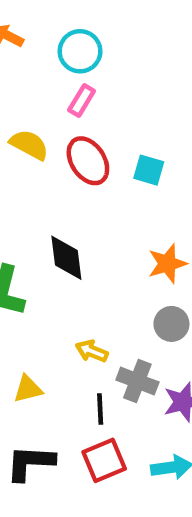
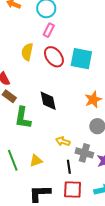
yellow semicircle: (29, 145) -> (27, 52), turned -102
cyan square: (149, 170) -> (81, 59), size x1.6
red square: (104, 460) -> (73, 190), turned 30

